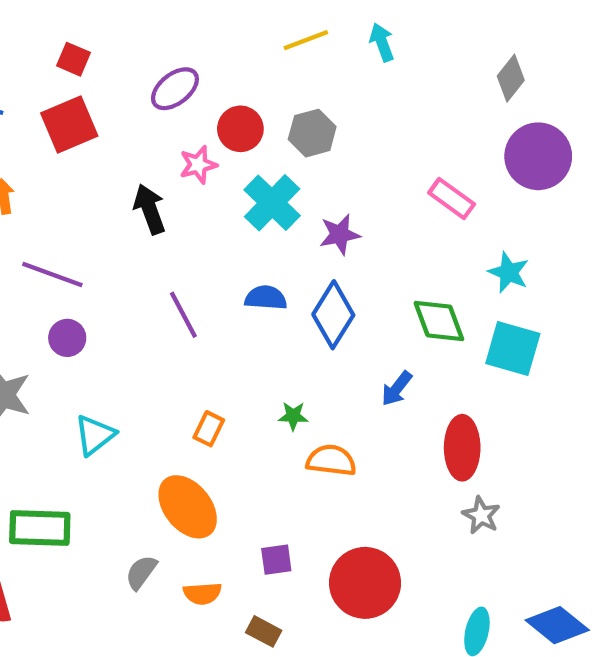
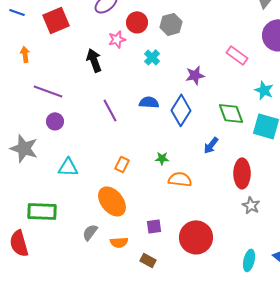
cyan cross: (272, 203) -> (152, 57), size x0.6
purple star: (340, 234) -> (195, 75), moved
cyan triangle: (95, 435) -> (68, 167), turned 40

